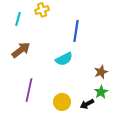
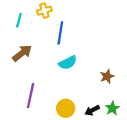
blue line: (76, 31) -> (60, 33), moved
green star: (101, 92) -> (112, 108), moved

